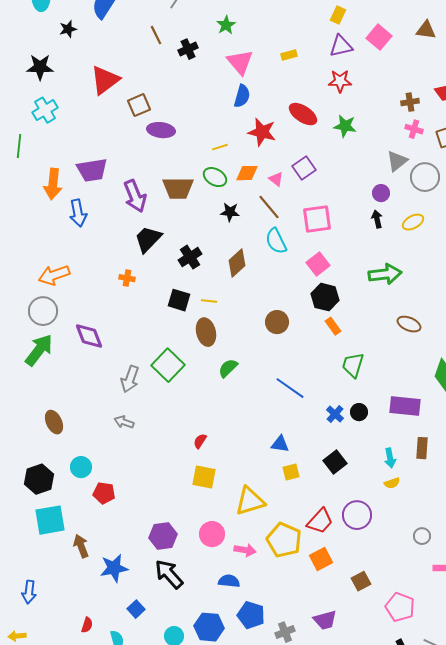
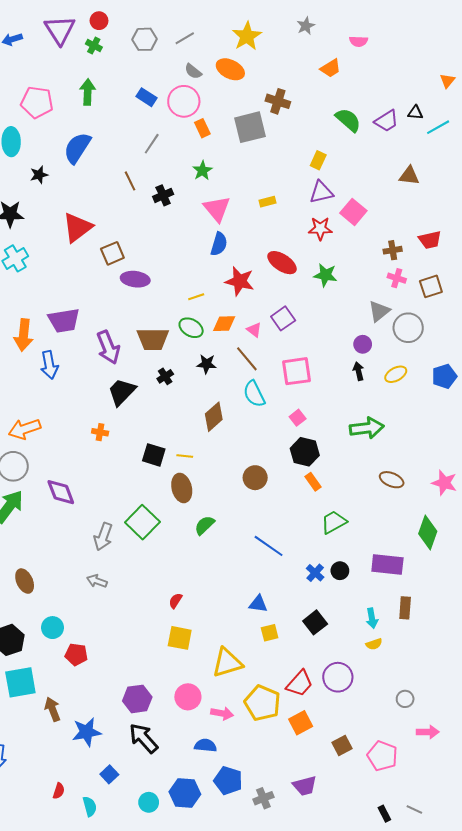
pink square: (379, 37) -> (353, 212), moved
black cross: (190, 257) -> (165, 376), moved, size x0.7
pink square: (318, 264) -> (298, 418), size x0.7
green trapezoid: (353, 365) -> (334, 522), turned 44
pink pentagon: (400, 607) -> (382, 756), moved

